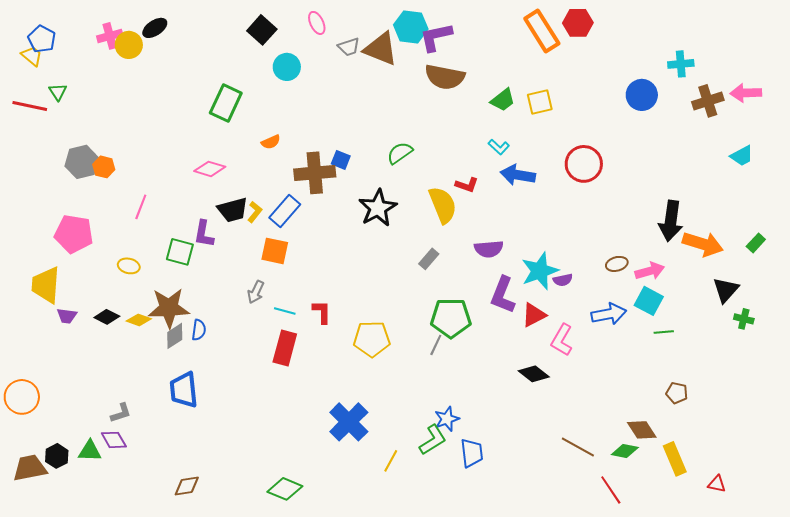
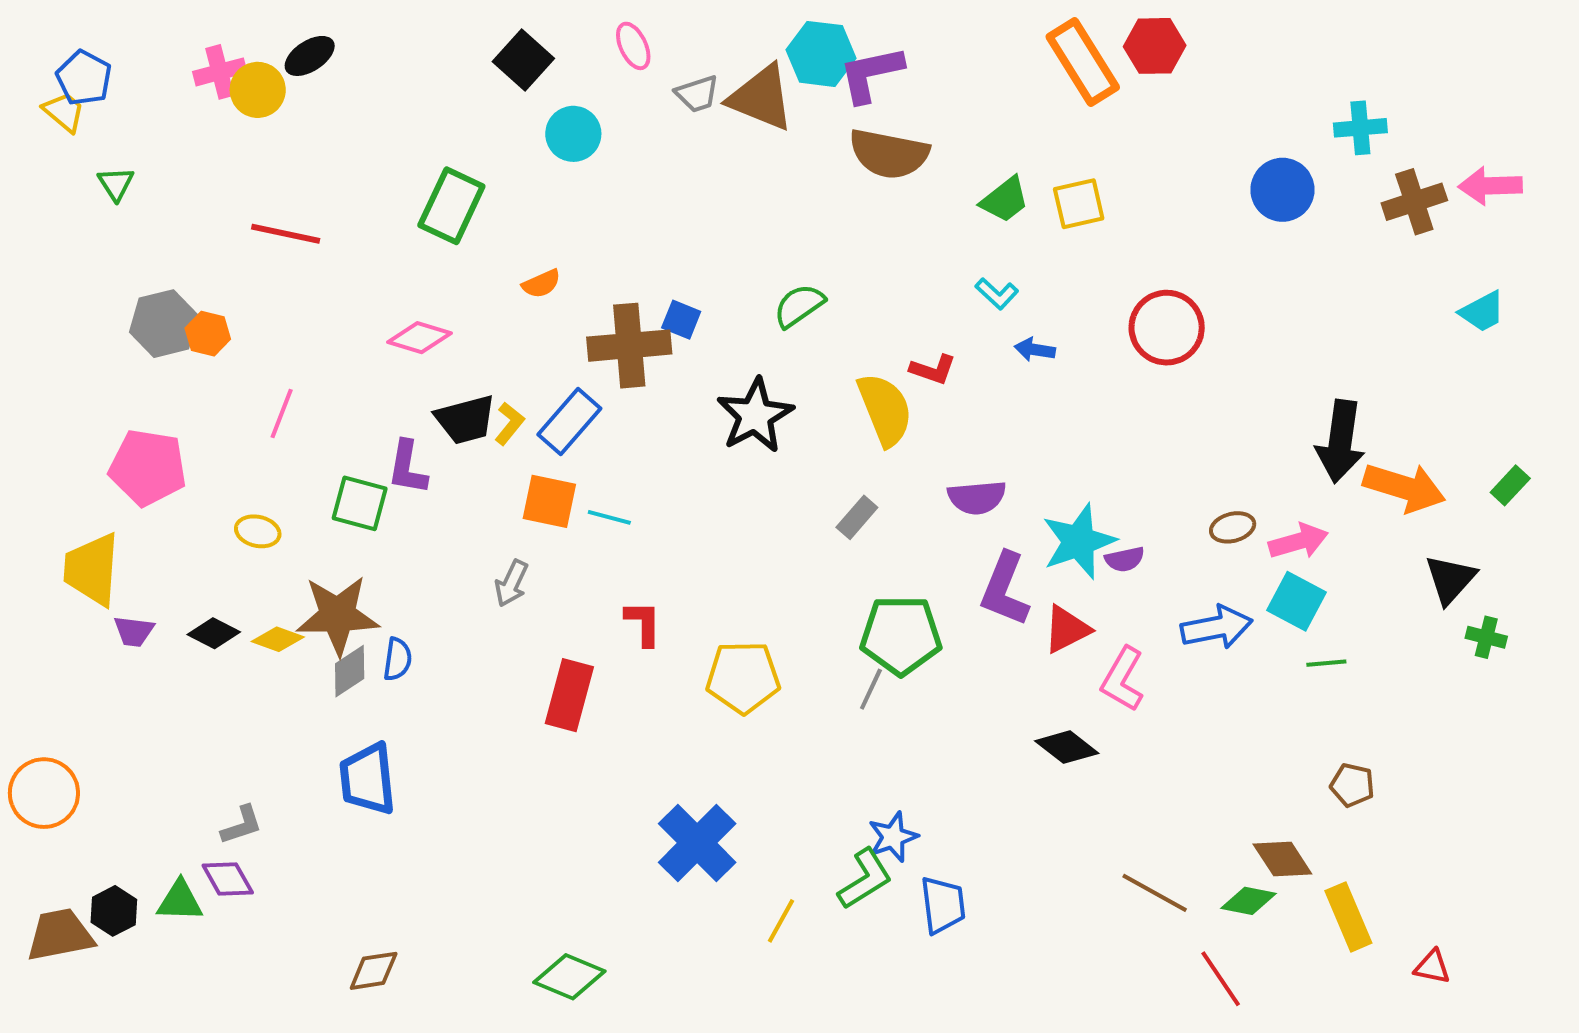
red line: (30, 106) -> (286, 234), moved
blue arrow: (518, 175) -> (1035, 350), size x0.6
cyan line: (285, 311) -> (609, 517), moved

